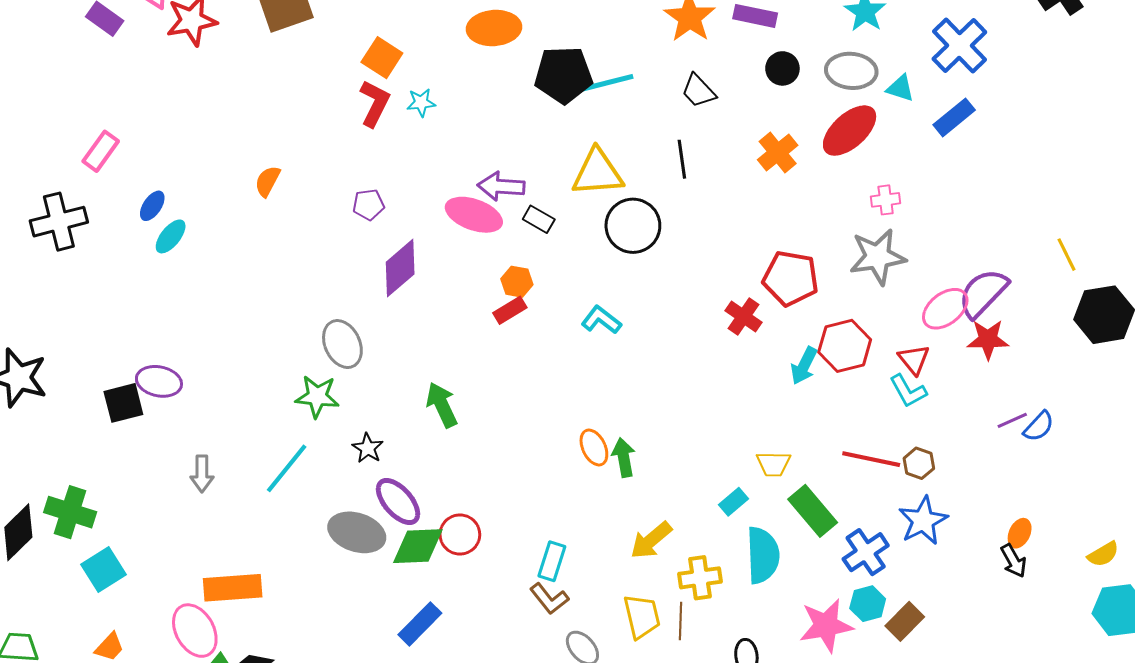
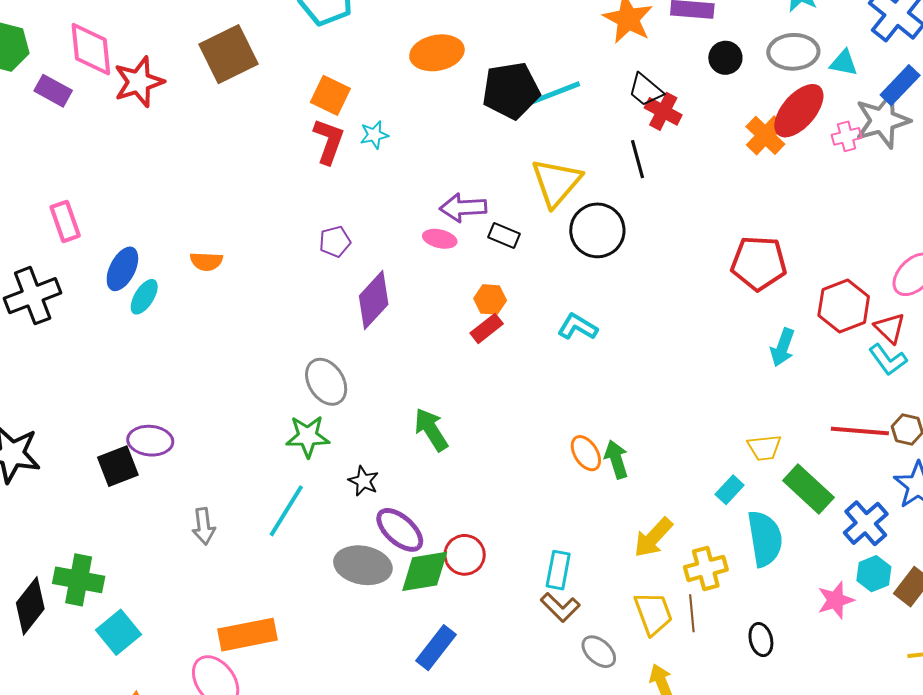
pink rectangle: (101, 151) -> (65, 221), turned -48
orange cross: (778, 152) -> (765, 135), moved
yellow triangle: (598, 173) -> (556, 182), turned -38
orange semicircle: (267, 181) -> (206, 261), moved, turned -108
pink cross: (886, 200) -> (847, 136), moved
blue ellipse: (152, 206) -> (122, 269), size x1.4
pink ellipse: (474, 215) -> (440, 239), size x0.6
gray star: (878, 257) -> (882, 120), moved
red cross: (744, 316) -> (663, 111), moved
red hexagon: (845, 346) -> (844, 306), moved
pink star: (826, 625) -> (836, 600), size x0.7

